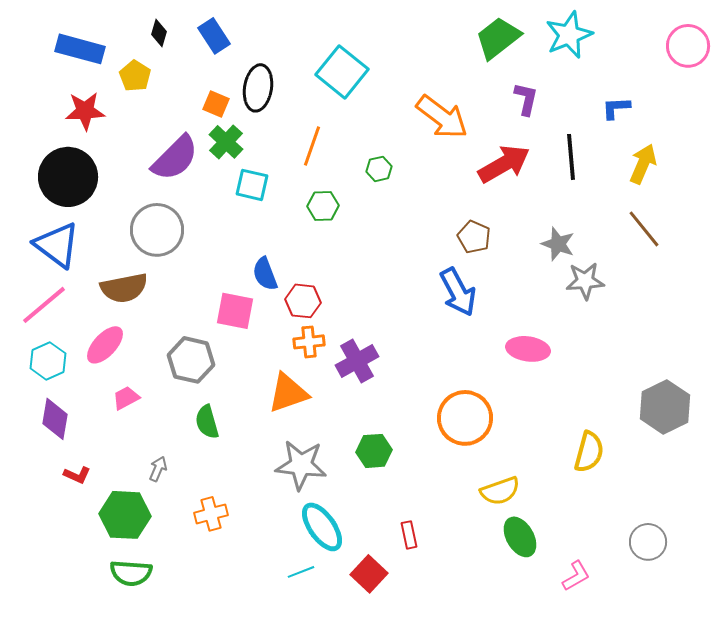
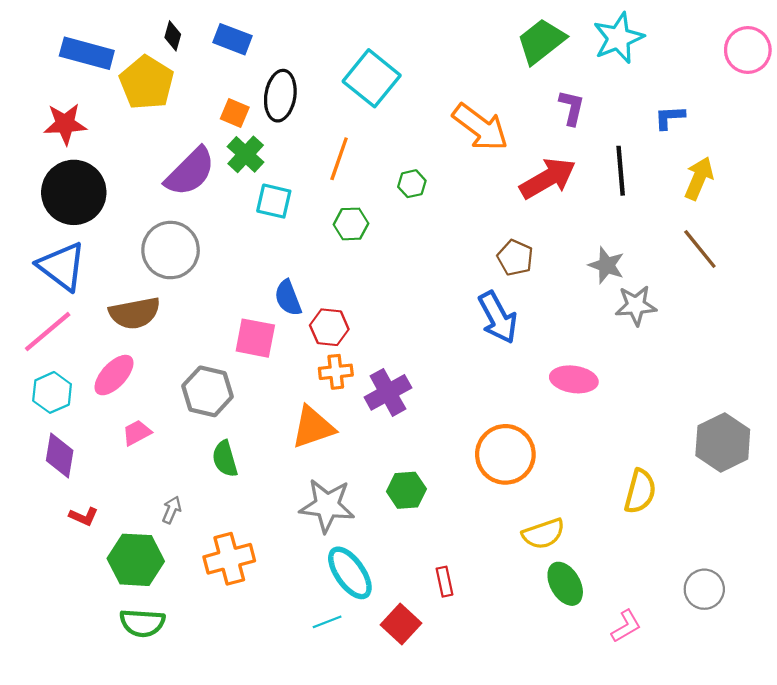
blue rectangle: (214, 36) -> (233, 39), turned -36
yellow pentagon: (135, 76) -> (147, 83), size x1.6
red star: (85, 111) -> (65, 124), moved
orange cross: (211, 514) -> (229, 559), size x1.4

